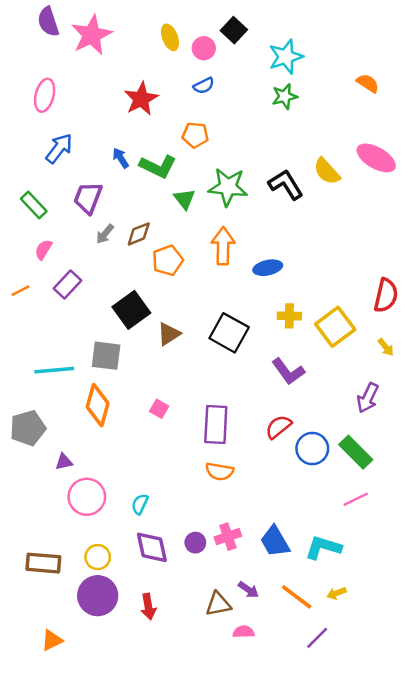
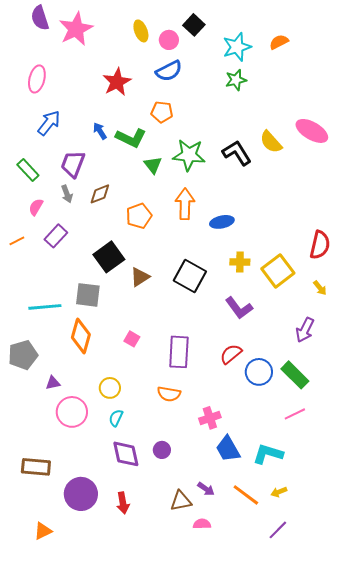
orange semicircle: (368, 83) -> (279, 42), moved, turned -60
blue semicircle: (204, 86) -> (169, 71), size x1.5
gray arrow: (105, 234) -> (67, 194), moved, turned -60
brown diamond: (139, 234) -> (100, 194), moved
orange semicircle: (219, 471) -> (169, 394), moved
pink cross: (228, 537) -> (210, 418), moved
yellow circle: (98, 557) -> (110, 388), moved
purple line: (317, 638) -> (278, 530), moved

